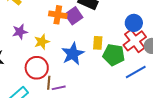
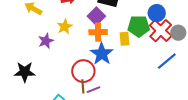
orange cross: (58, 15) -> (98, 32), moved
yellow star: (42, 42) -> (65, 27), moved
green pentagon: (114, 55) -> (139, 26), moved
red circle: (37, 68) -> (83, 71), moved

